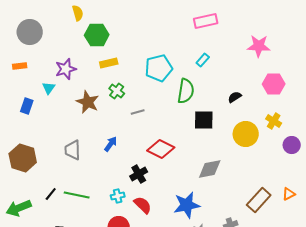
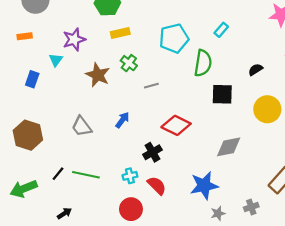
gray trapezoid: (73, 150) -> (82, 126), turned -35

